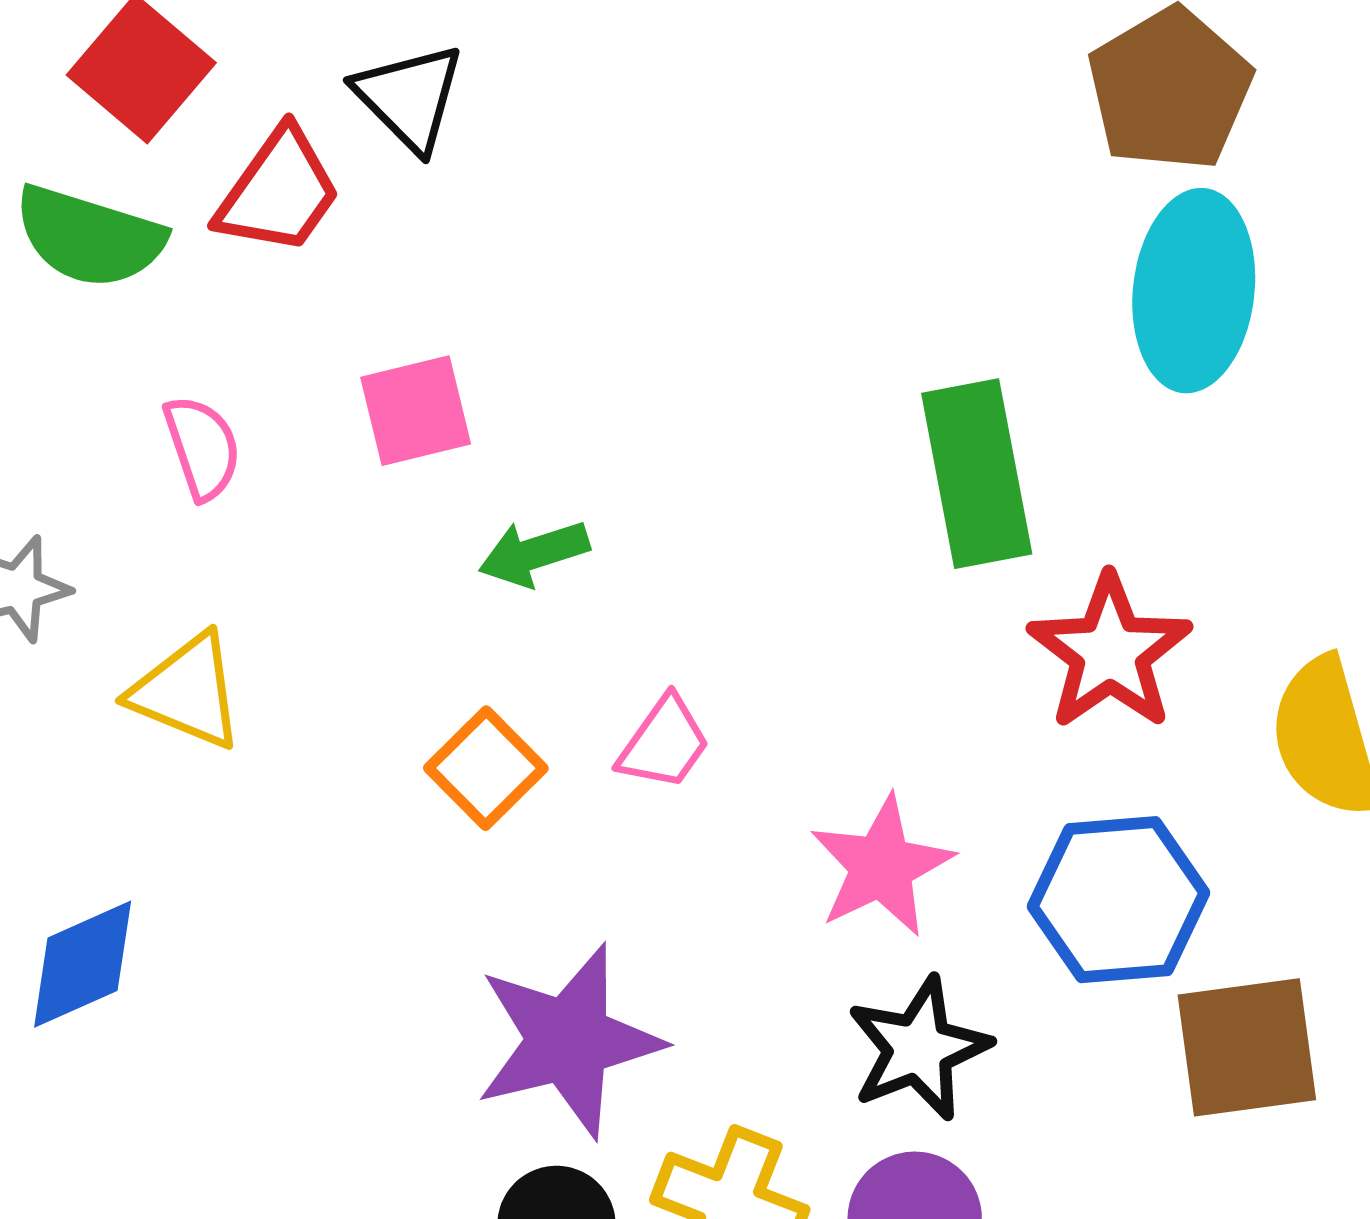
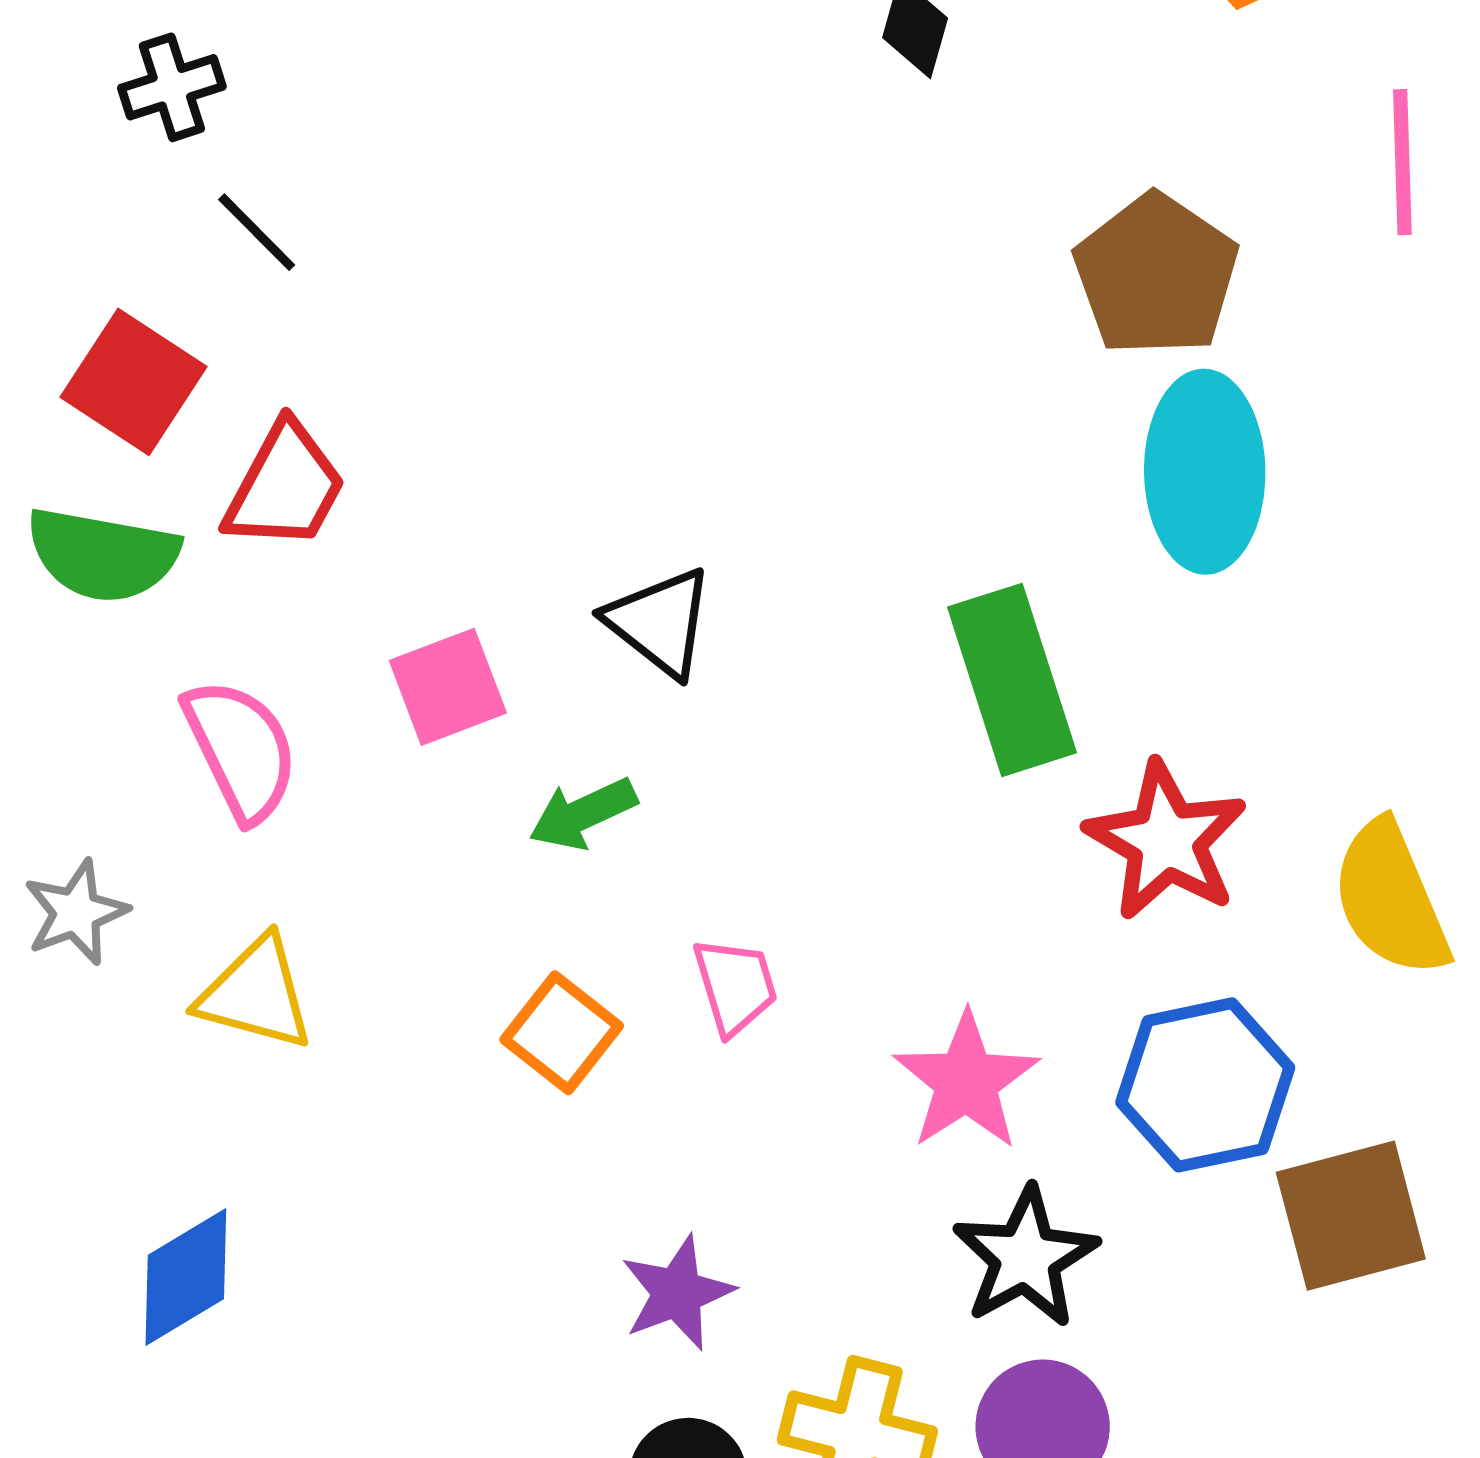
black triangle: (409, 97) -> (660, 622), moved
pink semicircle: (202, 447) -> (241, 750), size x1.4
pink trapezoid: (664, 743) -> (735, 986), turned -45
purple star: (568, 1041) -> (677, 1293), size x0.6

